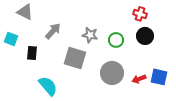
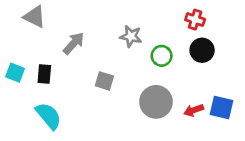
gray star: (90, 35) -> (131, 36), moved
cyan square: (11, 39) -> (15, 73), moved
gray square: (75, 58) -> (104, 81), size x0.6
cyan semicircle: (48, 86) -> (49, 116), moved

